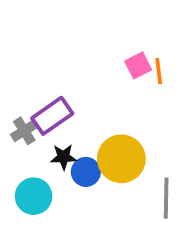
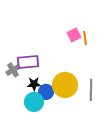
purple rectangle: (52, 116) -> (28, 62), turned 30
cyan circle: (34, 196) -> (34, 102), moved
gray line: (166, 198) -> (91, 90), moved

